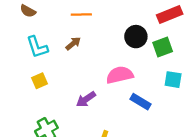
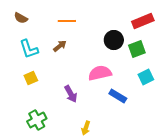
cyan square: (173, 80) -> (146, 77), turned -35
purple arrow: (86, 99) -> (71, 94), turned -84

